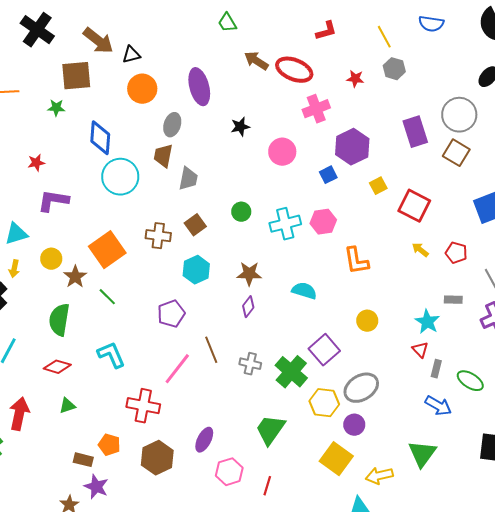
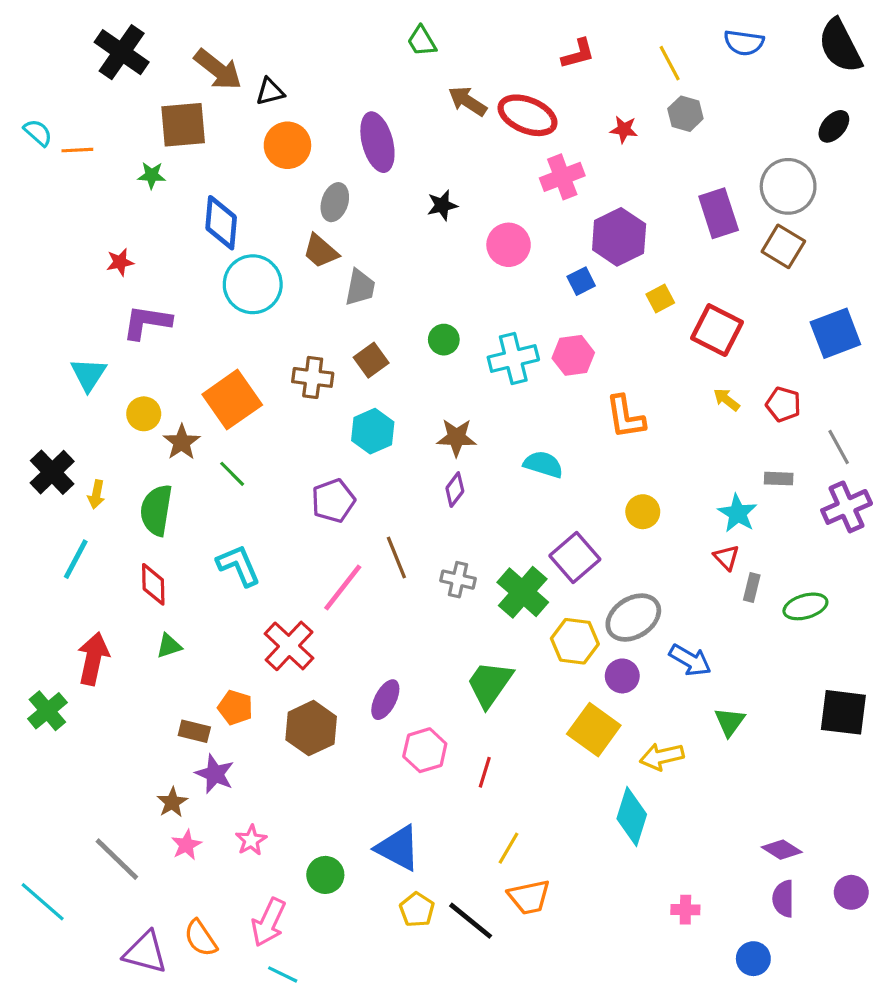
brown trapezoid: (163, 156) -> (321, 251), turned -60
cyan triangle: (16, 234) -> (88, 374), turned -40
yellow arrow: (14, 269) -> (96, 494), moved
red diamond: (57, 367) -> (153, 584), turned 72
green ellipse: (470, 381) -> (805, 606), turned -48
red cross: (143, 406) -> (289, 646), turned 32
blue arrow: (438, 406) -> (690, 660), moved
green triangle: (422, 454) -> (730, 722), size x0.7

